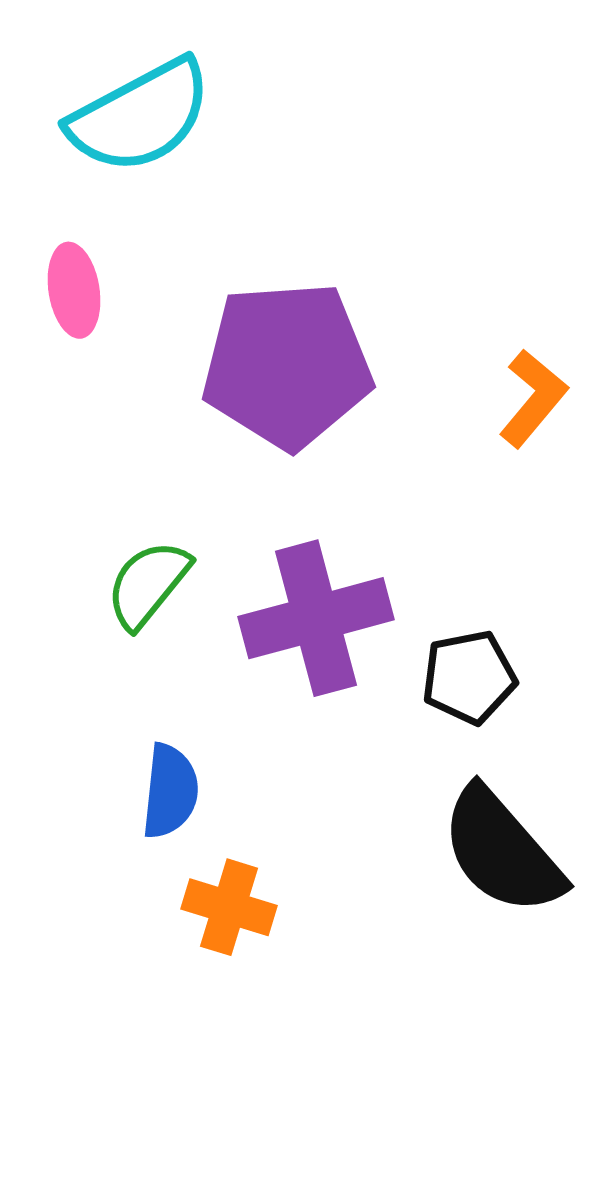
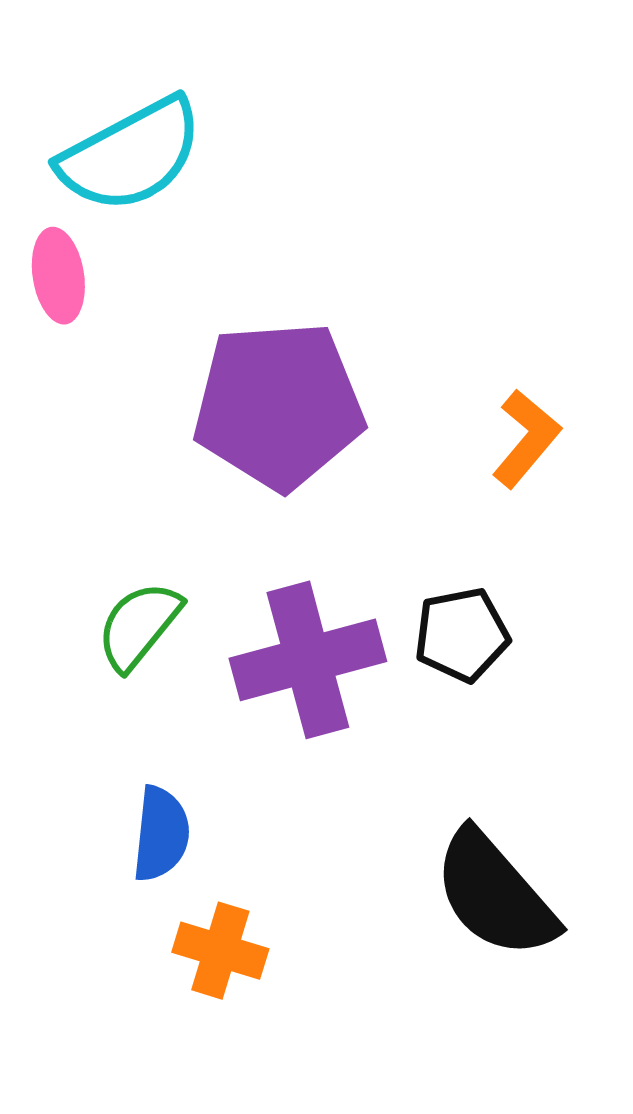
pink ellipse: (74, 290) -> (58, 276), moved
black pentagon: (469, 677) -> (462, 635), moved

